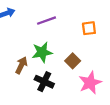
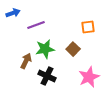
purple line: (46, 21) -> (36, 25), moved
brown square: (73, 61) -> (73, 49), moved

